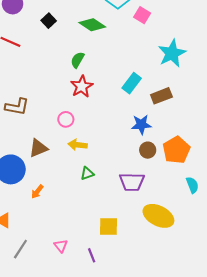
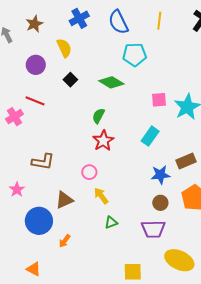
pink square: (142, 15) -> (159, 100), moved, turned -35
brown rectangle: (161, 96) -> (186, 161), moved
yellow arrow: (78, 145) -> (101, 196), turned 48
brown circle: (148, 150) -> (160, 203), moved

